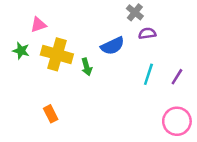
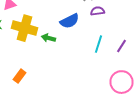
green arrow: (87, 67) -> (48, 38), turned 120
orange rectangle: (51, 114) -> (20, 76), turned 64

